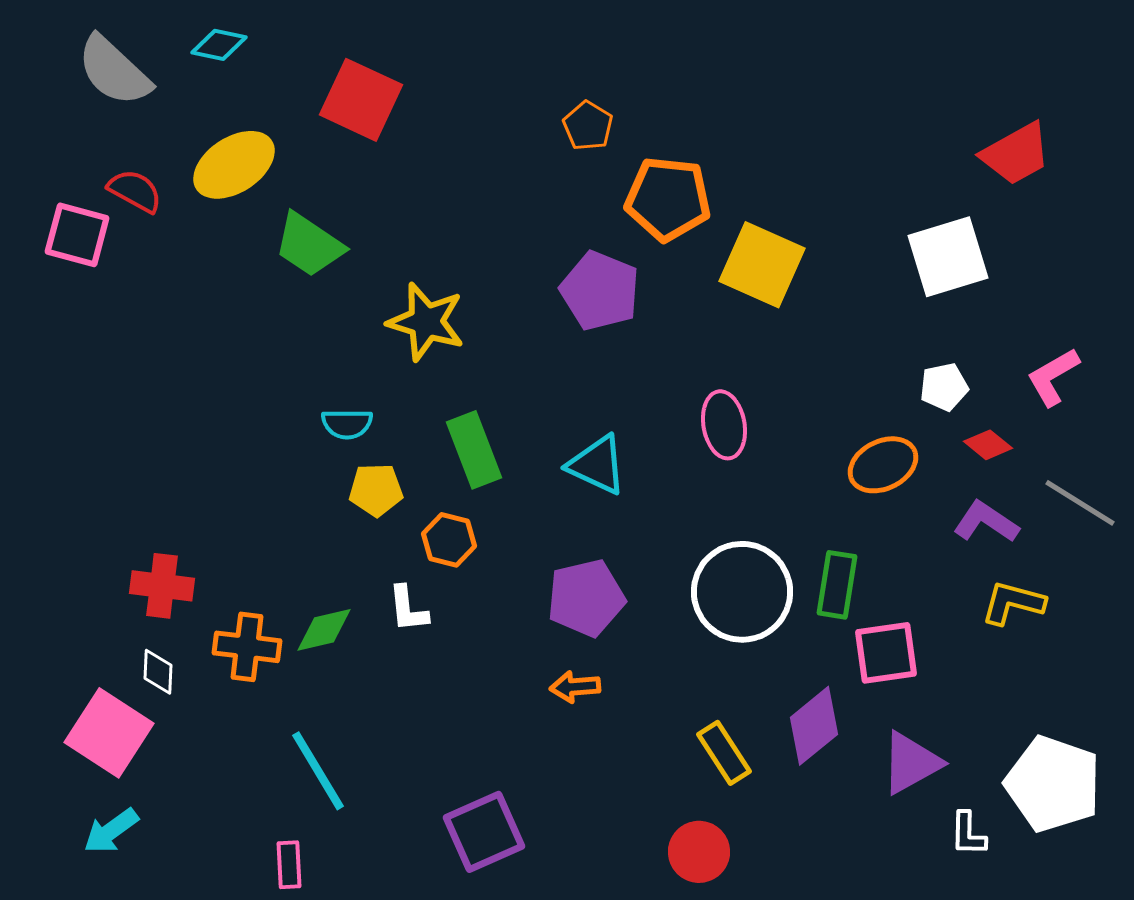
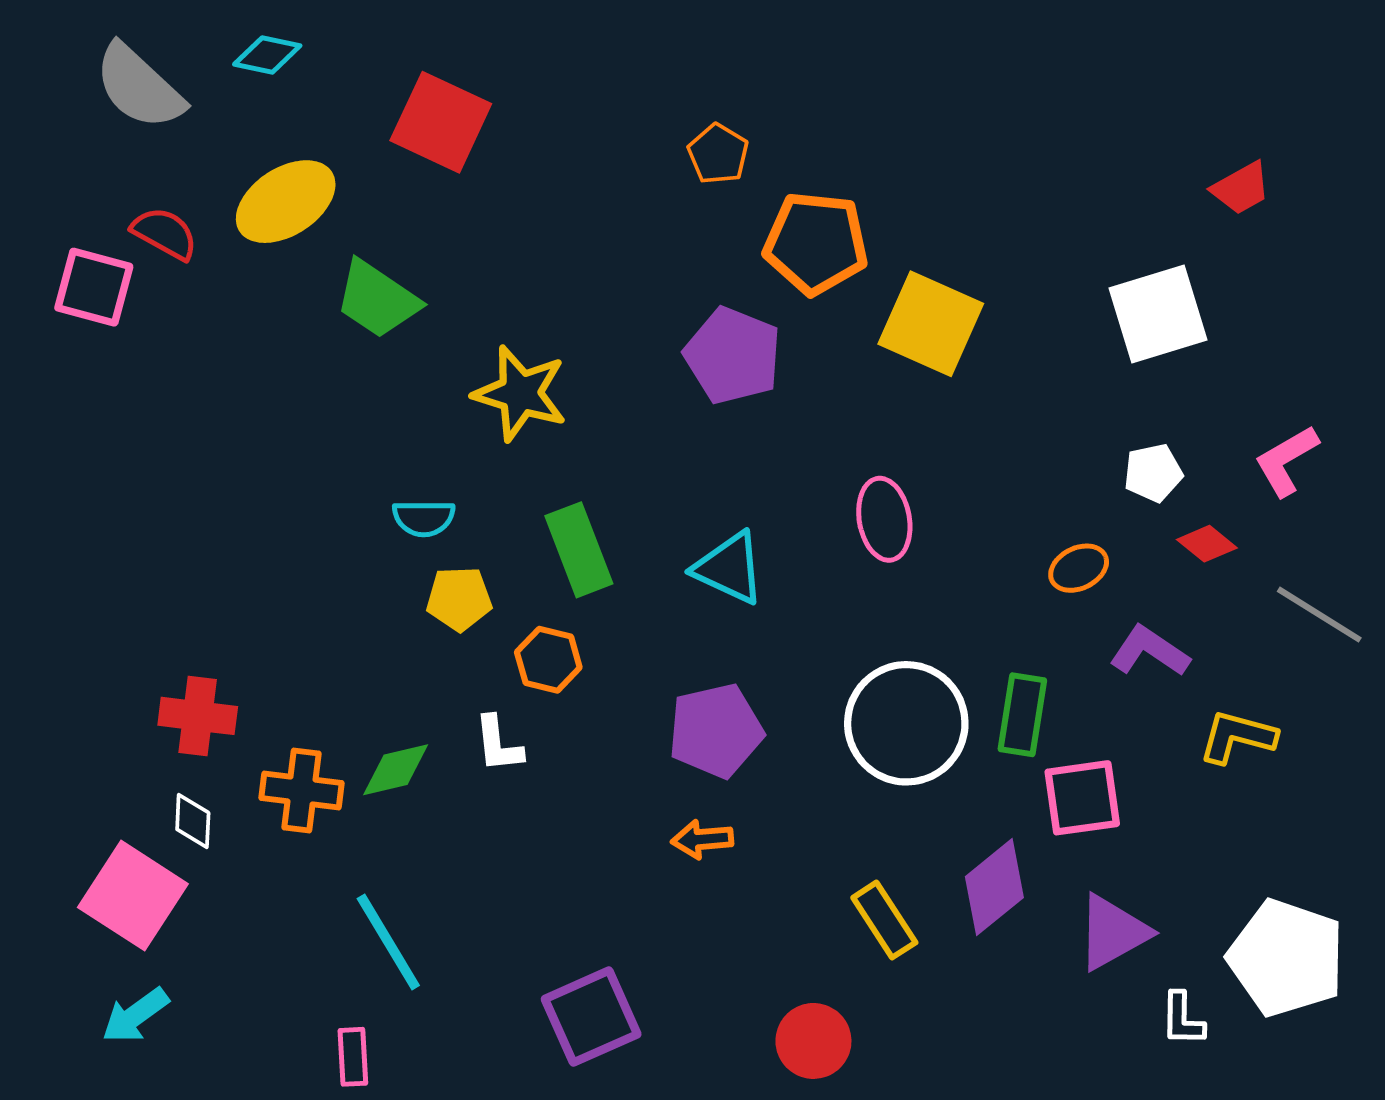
red trapezoid: (1016, 154) -> (1241, 188), size x0.7
orange ellipse: (883, 465) -> (1079, 568), size x0.7
purple L-shape: (986, 522) -> (1149, 651), moved
red circle: (699, 852) -> (813, 1041), moved

